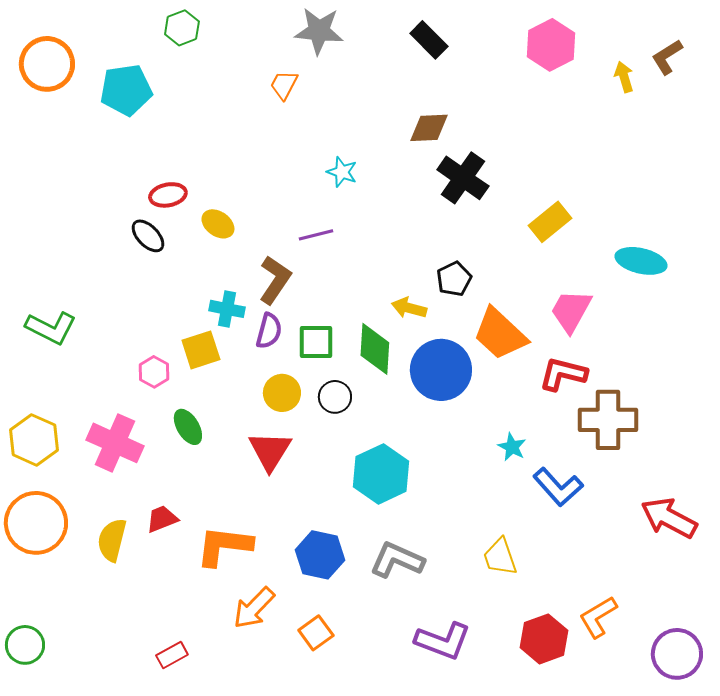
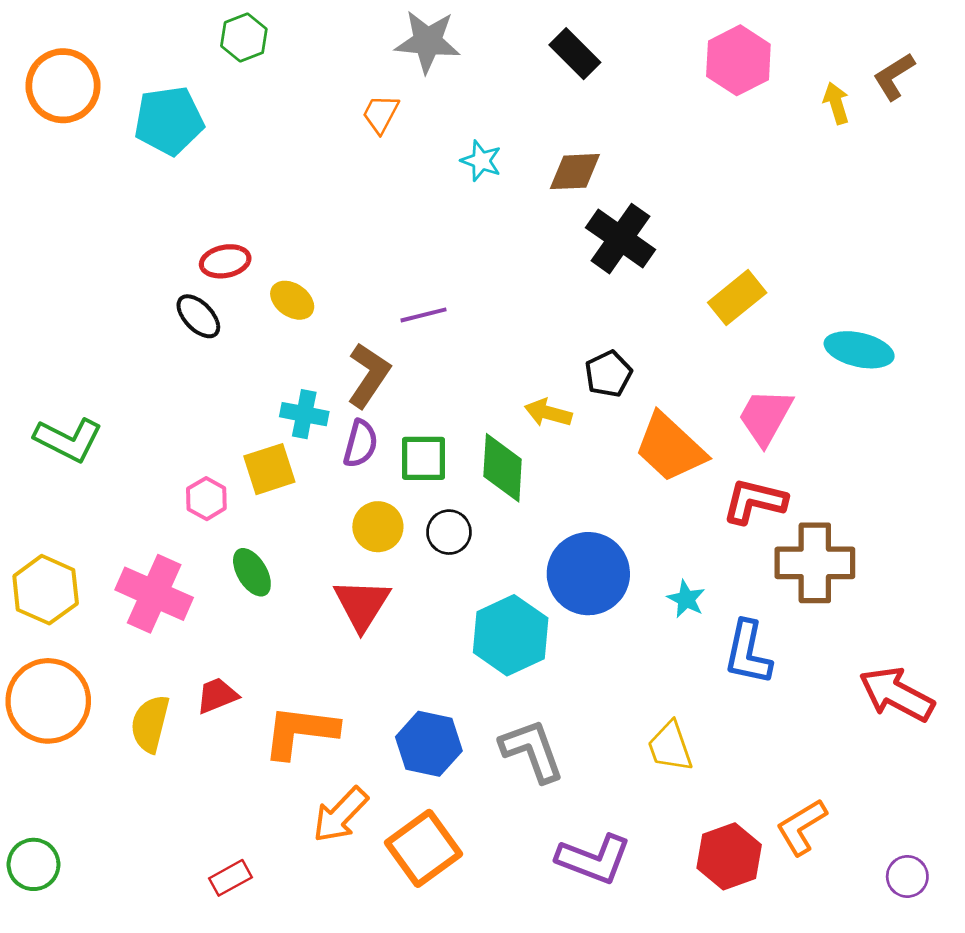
cyan star: (342, 172) -> (481, 161), moved
blue circle: (441, 370) -> (588, 574), moved
blue L-shape: (558, 487) -> (748, 653), turned 54
gray L-shape: (397, 560) -> (532, 751), turned 46
orange square: (316, 633) -> (424, 848), size x1.6
purple circle: (677, 654) -> (907, 876), size x0.6

